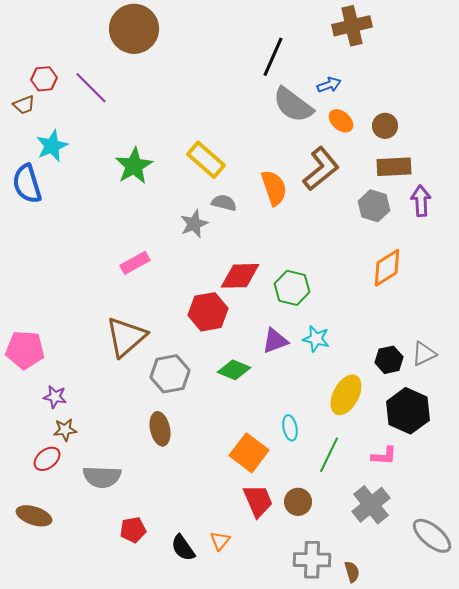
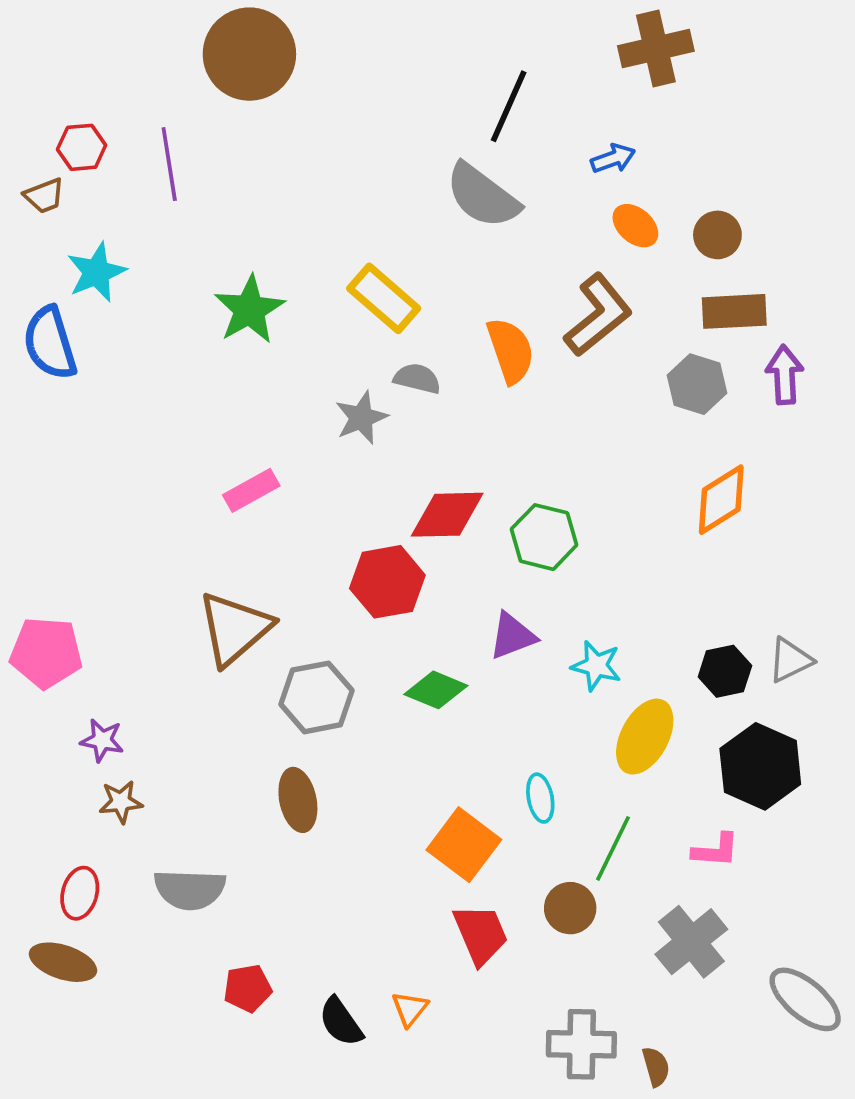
purple line: (91, 88) -> (169, 164), turned 36
gray semicircle: (293, 105) -> (483, 196), moved
cyan star: (316, 339) -> (596, 666), moved
red ellipse: (47, 459) -> (80, 893), moved, turned -36
brown circle: (298, 502) -> (570, 908), moved

